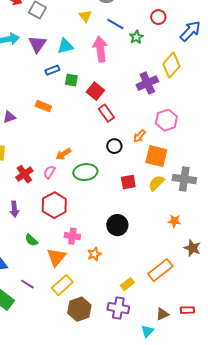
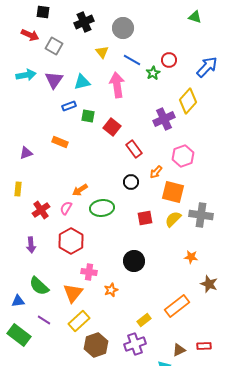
red circle: (158, 17) -> (169, 60), moved
red rectangle: (106, 113) -> (134, 149), moved
green semicircle: (31, 240) -> (39, 286), moved, size x1.5
purple cross: (118, 308) -> (135, 344), turned -30

